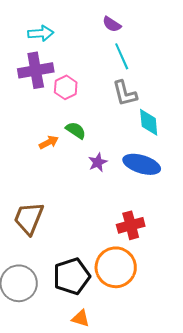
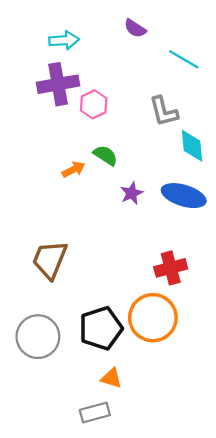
purple semicircle: (112, 24) -> (135, 28), moved
cyan line: (122, 56) -> (184, 59), moved, turned -36

